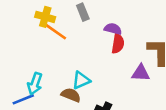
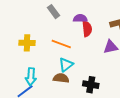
yellow cross: (45, 17) -> (27, 43), moved
orange line: (55, 31) -> (61, 44), moved

